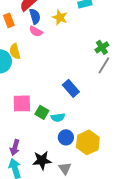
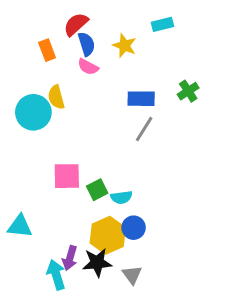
gray line: (104, 65) -> (144, 129), moved
blue rectangle: (71, 88) -> (141, 99), moved, turned -48
green square: (42, 112) -> (97, 190), turned 32
yellow hexagon: (88, 142) -> (108, 235), moved
purple arrow: (15, 147) -> (70, 258), moved

